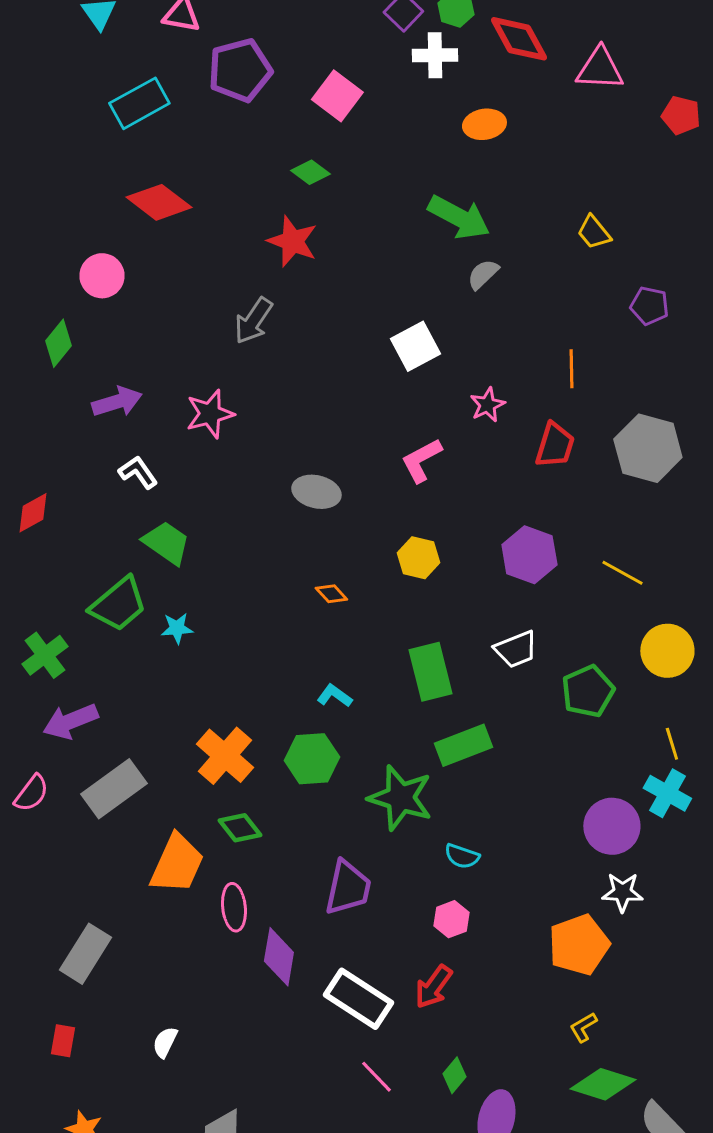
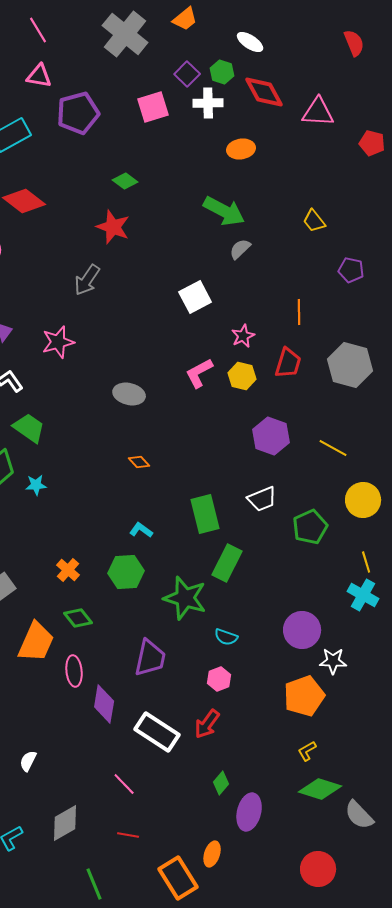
pink square: (337, 96) -> (153, 107), moved, turned 36
yellow hexagon: (418, 558) -> (242, 376), moved
green rectangle: (463, 745) -> (227, 563), turned -42
orange cross: (225, 756) -> (68, 570), size x0.6
purple circle: (612, 826) -> (302, 630), moved
pink line: (376, 1077) -> (124, 784), moved

